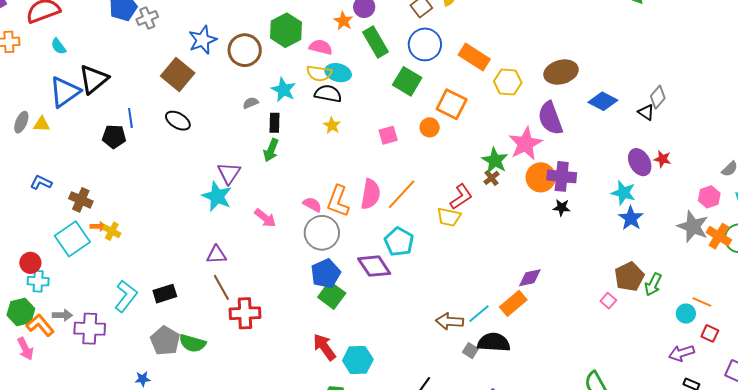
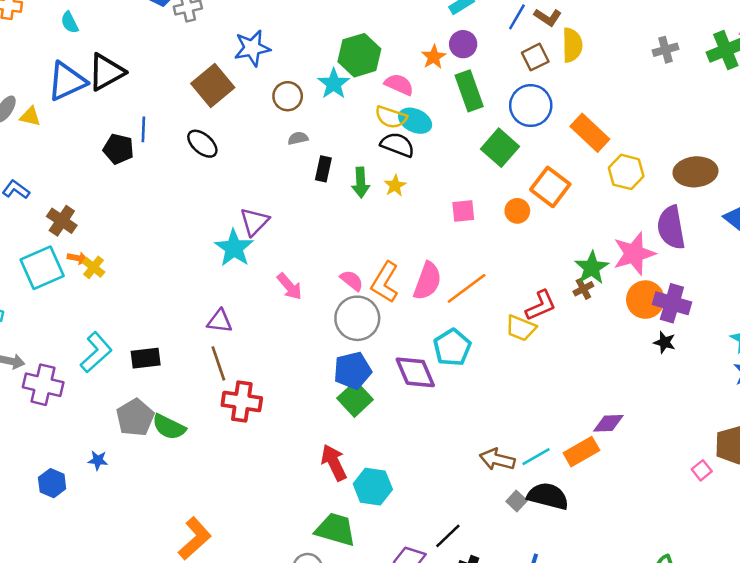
brown circle: (245, 50) -> (288, 96), moved, size x0.7
cyan star: (283, 90) -> (334, 84), moved
green arrow: (271, 150) -> (361, 182), moved, turned -35

